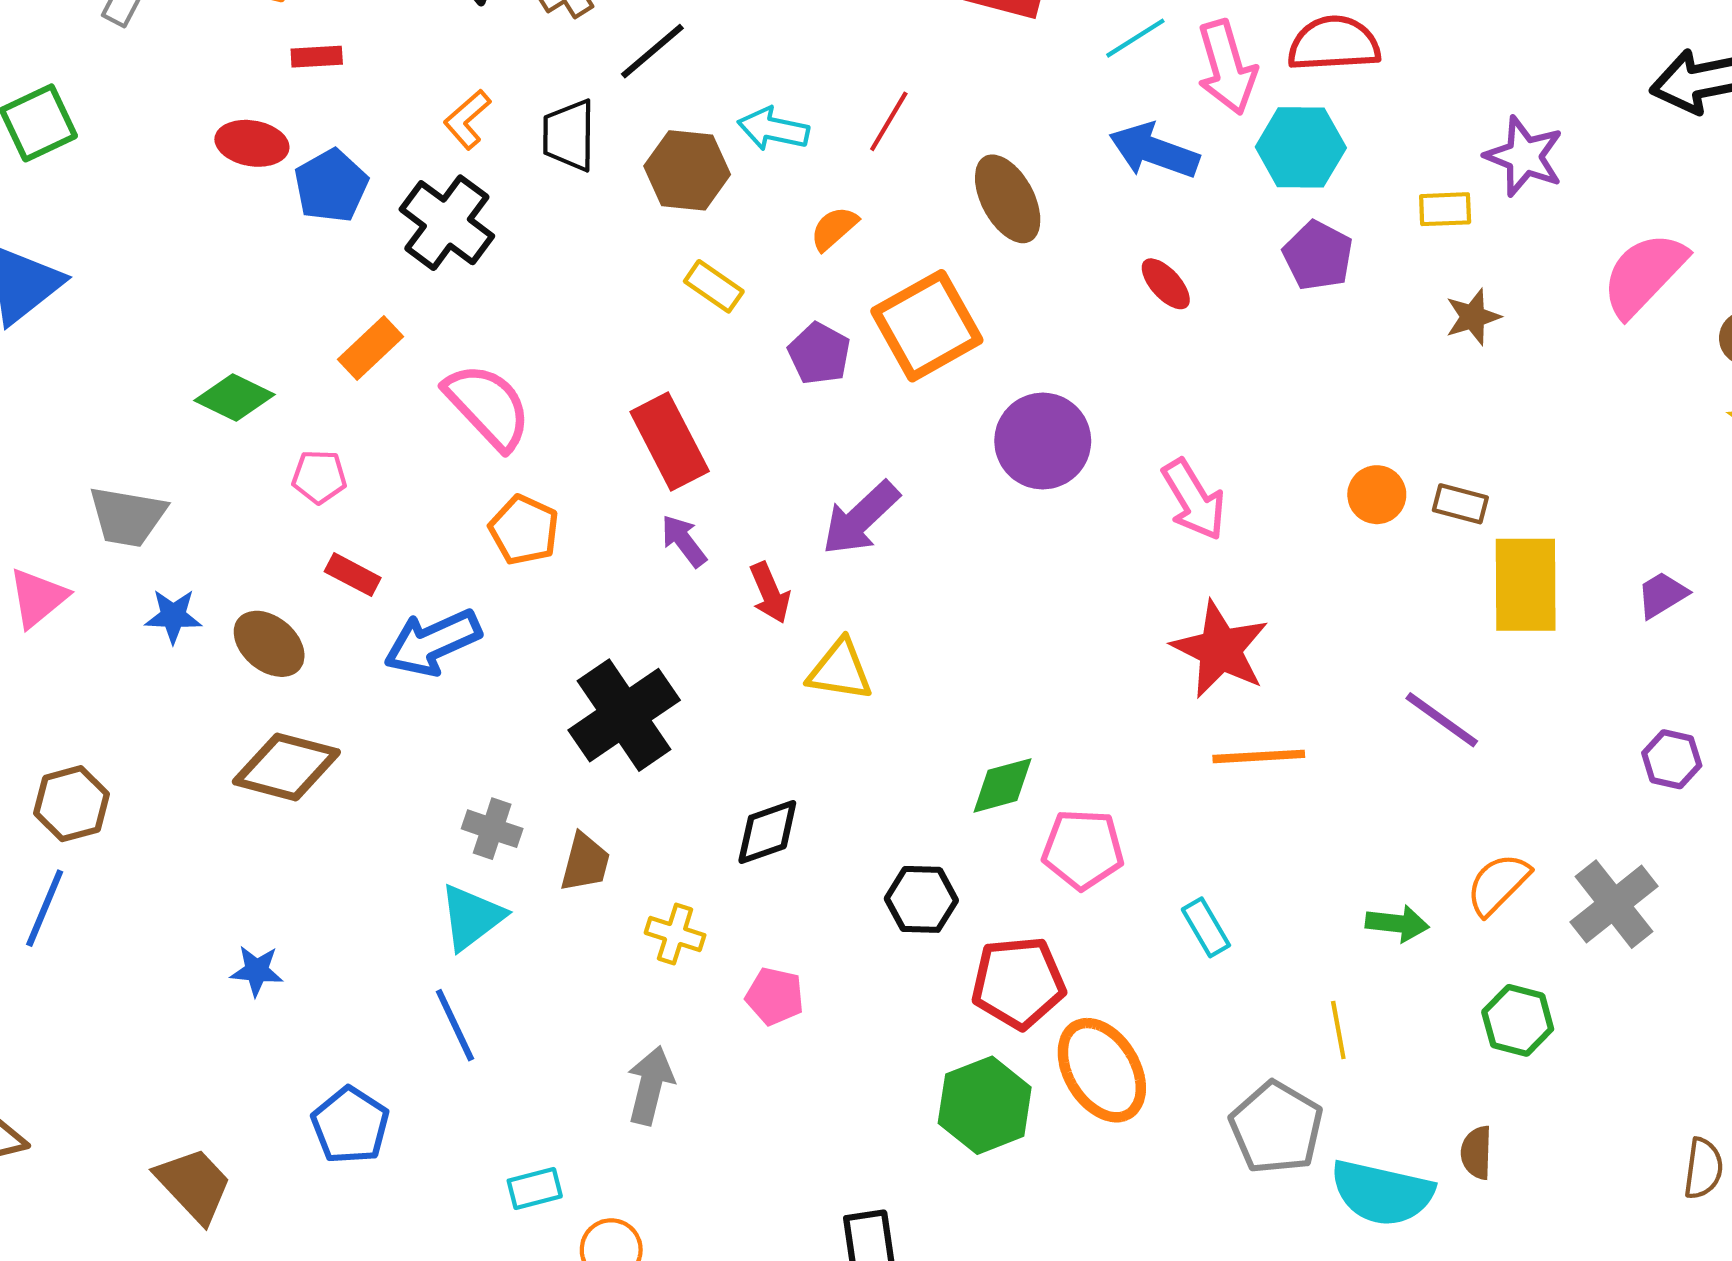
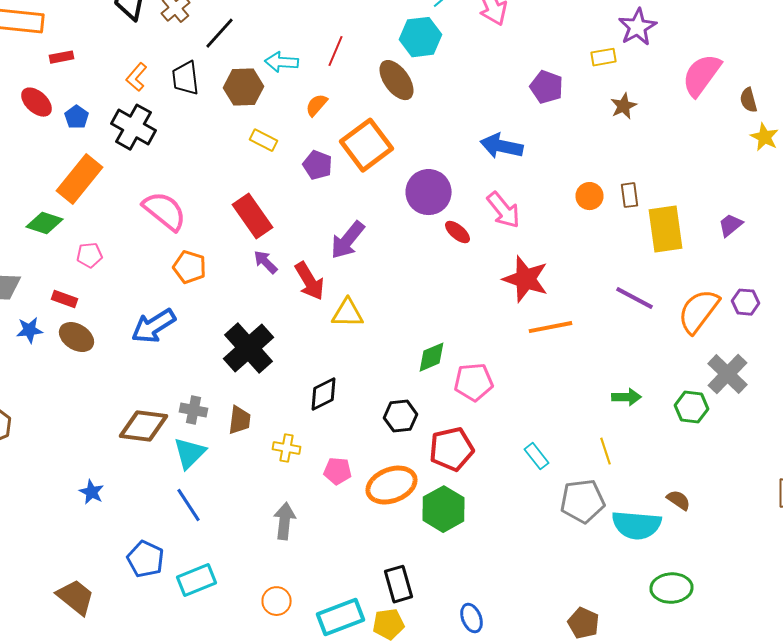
red ellipse: (252, 143) -> (36, 102), turned 40
cyan hexagon: (1301, 147) -> (420, 37), moved
blue arrow: (1154, 151) -> (502, 146), moved
purple star: (1524, 156) -> (638, 27), turned 30
blue pentagon: (331, 186) -> (76, 117), size x0.7
red ellipse: (1166, 284) -> (458, 232), moved
orange rectangle: (371, 348) -> (80, 179), moved, size x1.6
brown rectangle: (1460, 504) -> (630, 195), turned 75
red rectangle: (353, 575) -> (64, 299), moved
red arrow: (770, 593) -> (310, 281), size x1.4
brown diamond: (286, 767) -> (144, 426), moved
orange semicircle: (1498, 884) -> (698, 311), moved, size x1.4
cyan rectangle: (1206, 927) -> (536, 456), moved
blue star: (257, 971) -> (92, 492), turned 30
green hexagon: (1518, 1020) -> (692, 407), moved
orange ellipse: (1102, 1070) -> (392, 485), moved, turned -72
gray pentagon: (1276, 1128) -> (582, 501), turned -30
brown semicircle: (1476, 1153) -> (678, 500), turned 130
cyan rectangle: (535, 1188) -> (196, 580), moved, size x1.5

